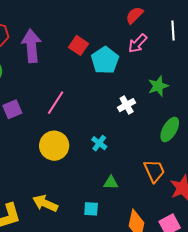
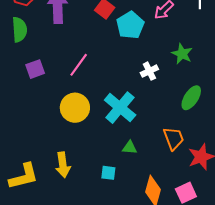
green star: (158, 86) -> (182, 54), turned -30
cyan cross: (99, 143) -> (120, 108), size x2.0
yellow arrow: (45, 203) -> (63, 165), turned -125

